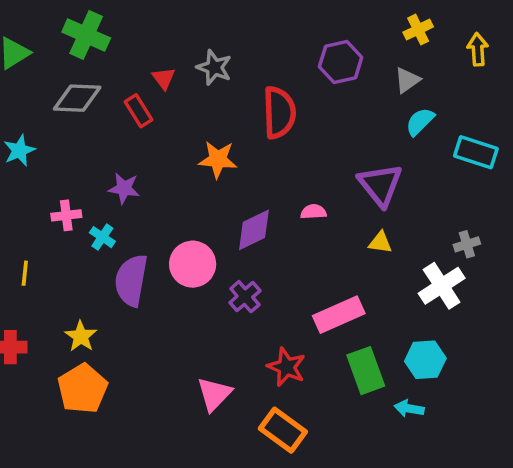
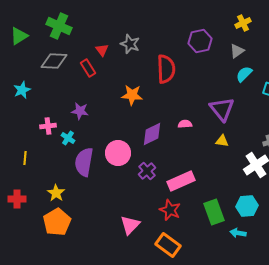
pink rectangle: (339, 315) -> (181, 181), moved

